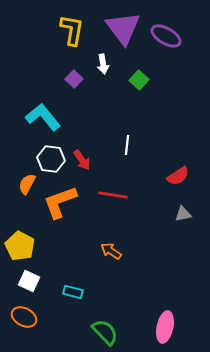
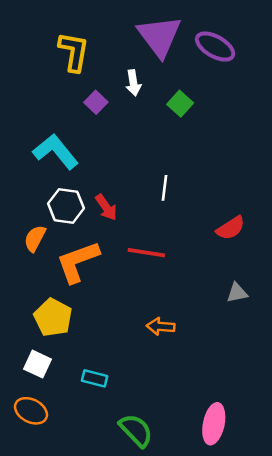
yellow L-shape: (72, 30) -> (74, 52), moved
gray triangle: (183, 214) -> (237, 293), moved
yellow pentagon: (20, 246) -> (53, 317), moved
orange arrow: (111, 251) -> (161, 327), moved, turned -30

